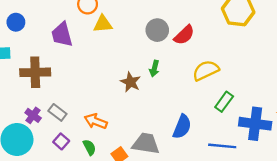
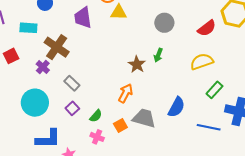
red semicircle: (184, 35) -> (207, 28), moved
brown cross: (35, 72) -> (57, 47), turned 30
purple cross: (33, 115) -> (43, 67), moved
orange arrow: (96, 121) -> (125, 93), moved, turned 90
green semicircle: (89, 147) -> (96, 116), turned 64

